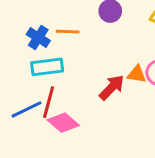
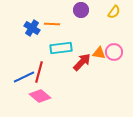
cyan rectangle: (47, 67) -> (61, 48), moved
pink diamond: (63, 123) -> (40, 96), moved

